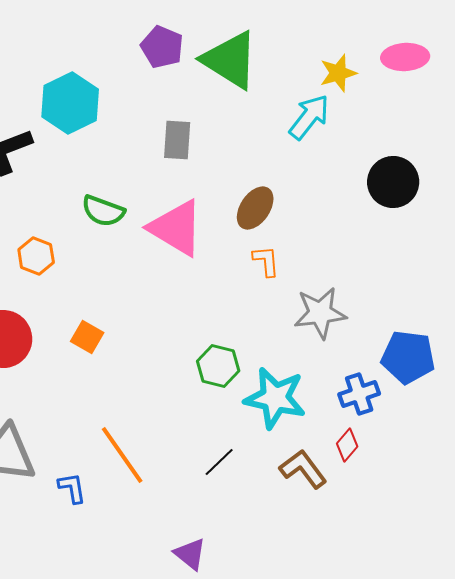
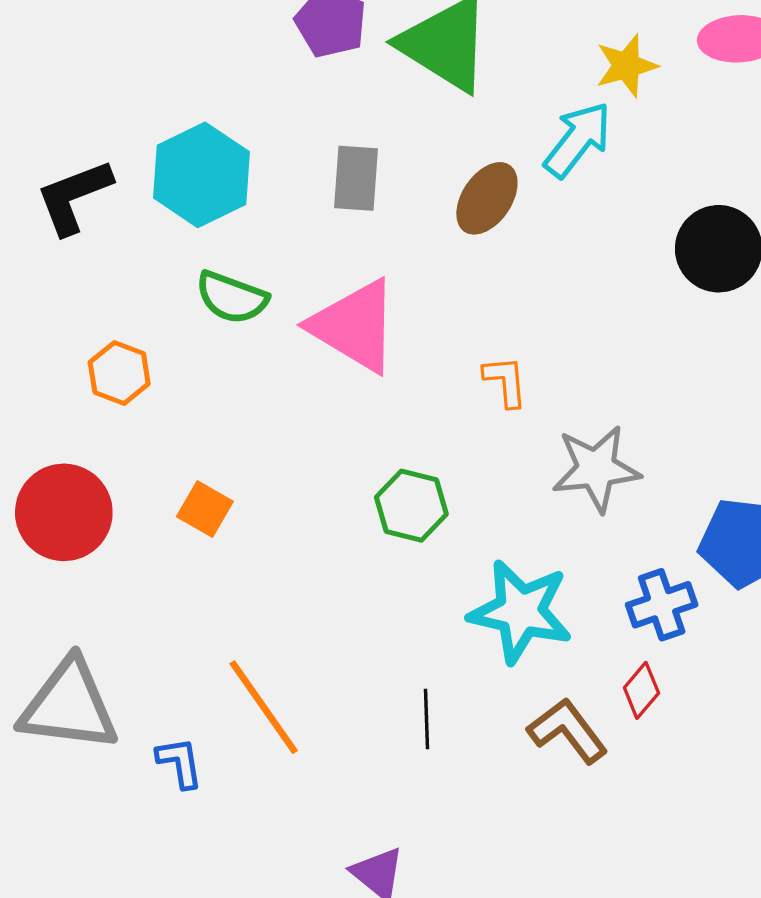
cyan hexagon: (70, 103) -> (201, 175), moved
brown ellipse: (255, 208) -> (487, 198), moved
green hexagon: (218, 366) -> (411, 506), moved
black line: (219, 462) -> (427, 719), turned -48

